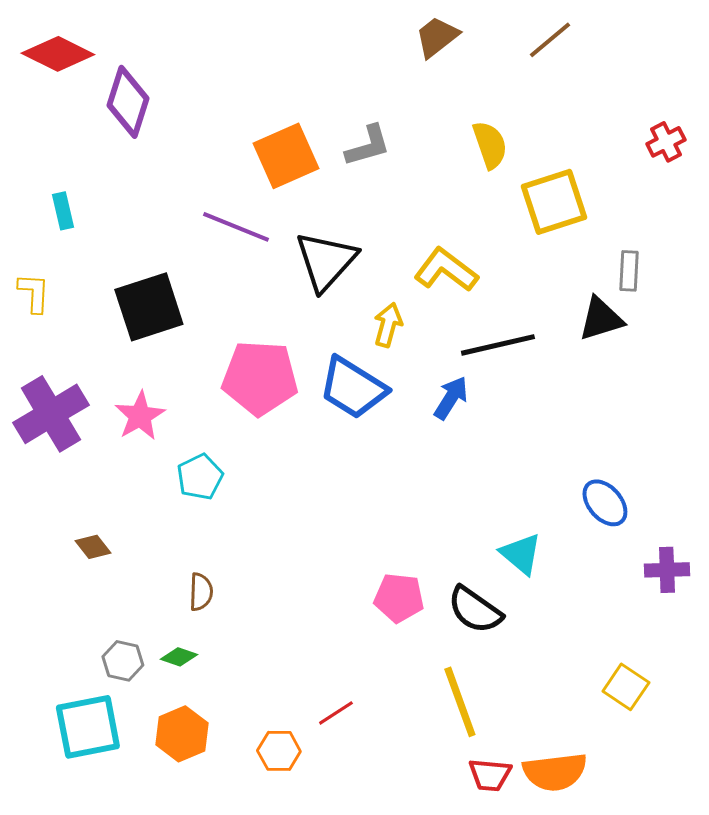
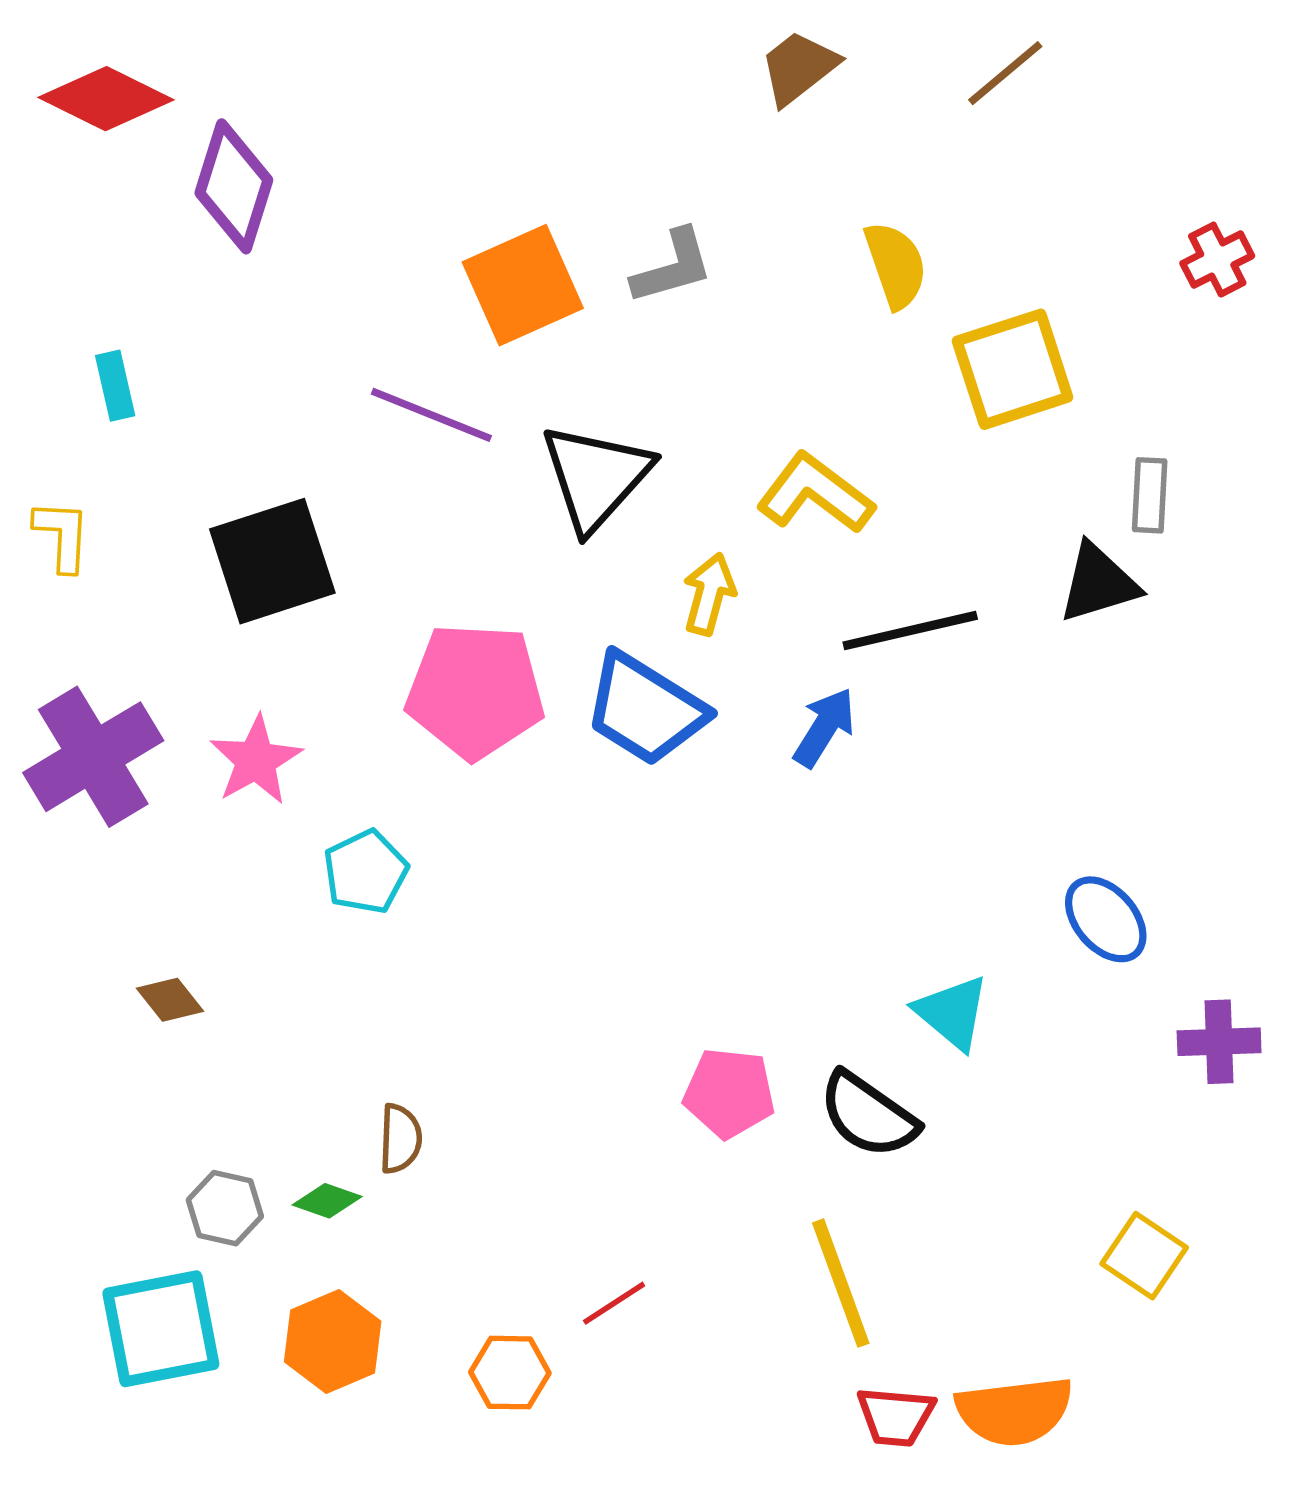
brown semicircle: (201, 592) -> (400, 1139), moved

